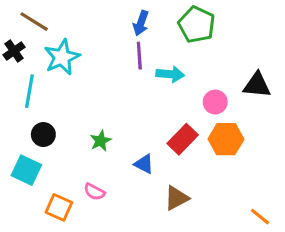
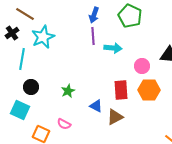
red rectangle: (183, 139) -> (121, 90), turned -48
brown triangle: (176, 198) -> (115, 117), moved

